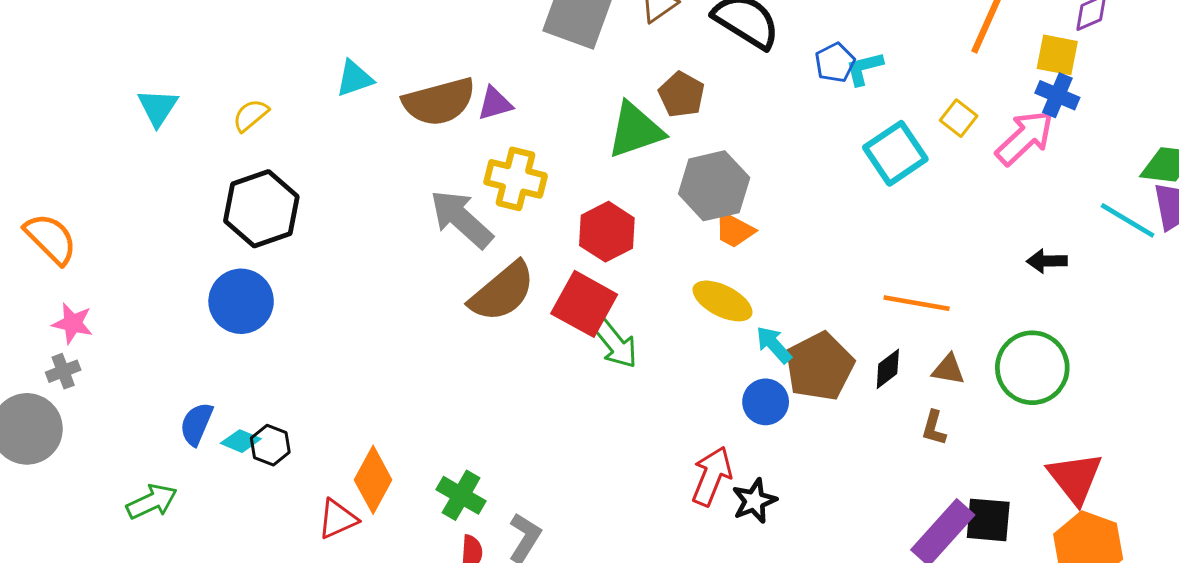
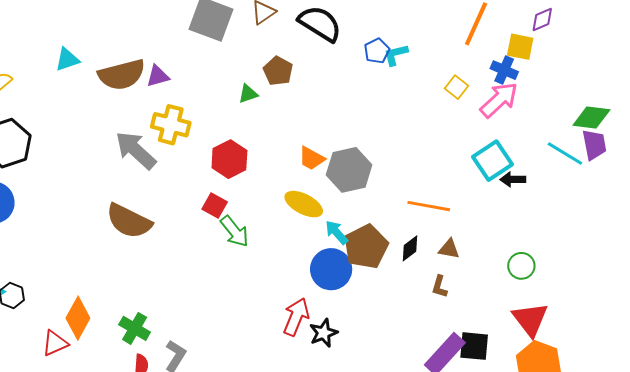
blue cross: (1057, 95) -> (504, 70), moved
green triangle: (635, 130) -> (248, 94), size x0.5
cyan square: (895, 153) -> (493, 161), moved
gray hexagon: (714, 186) -> (349, 170), moved
brown semicircle: (502, 292) -> (129, 221), moved, turned 66
red square: (584, 304) -> (215, 205), size x0.6
green circle: (1032, 368) -> (521, 266), moved, size x0.6
blue circle: (766, 402) -> (331, 269), size x1.4

